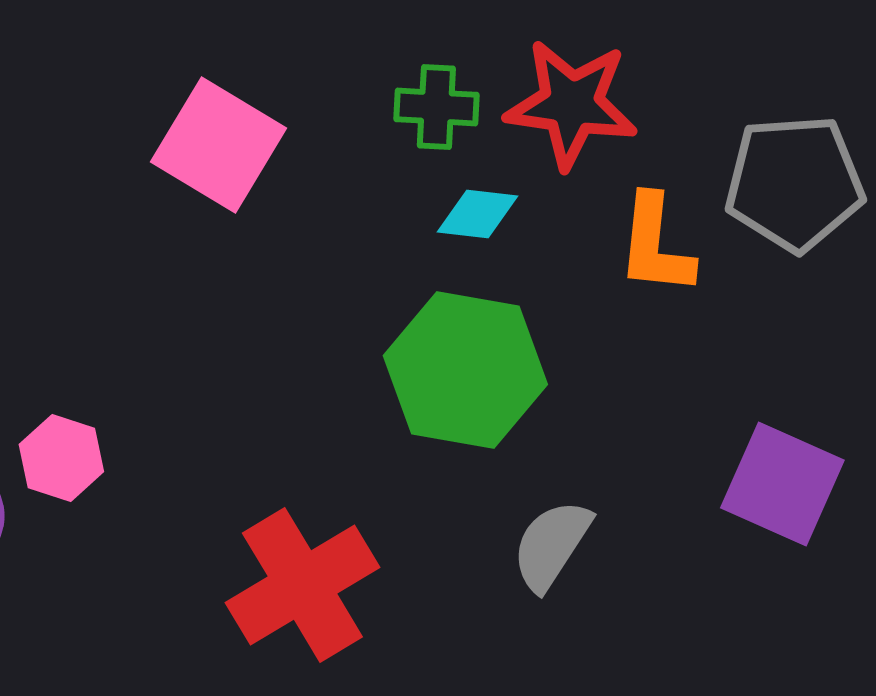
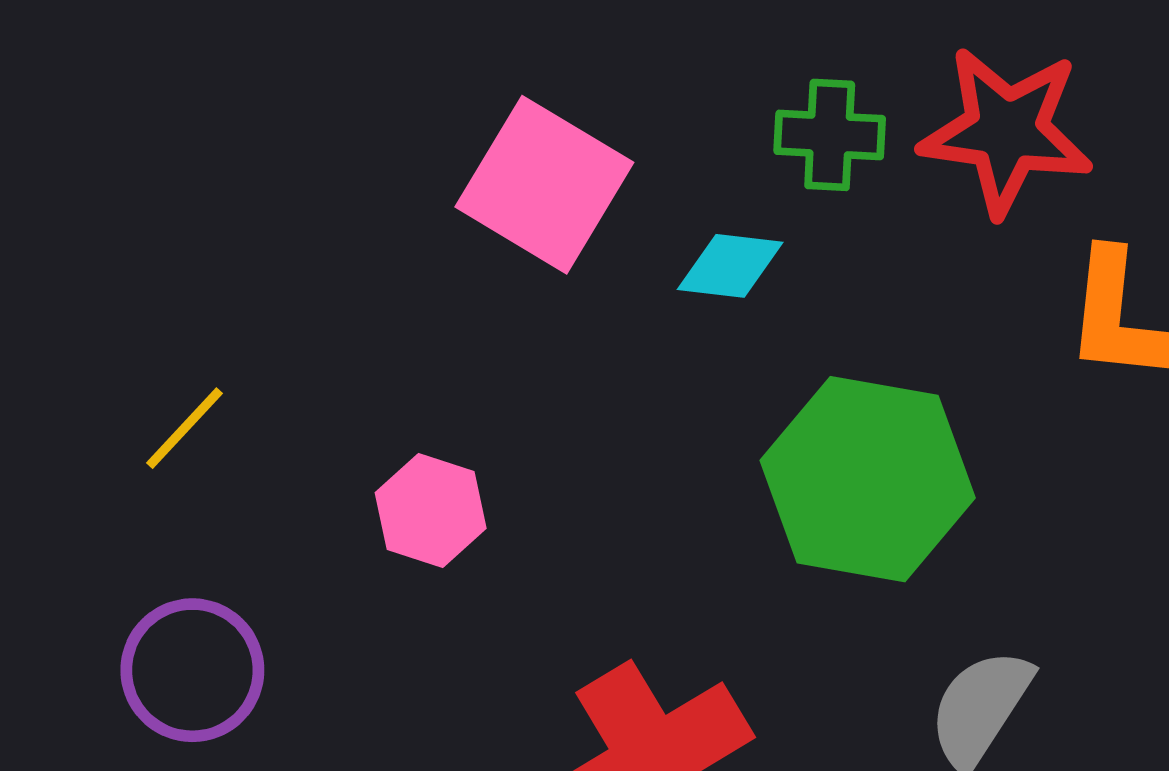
cyan diamond: (477, 214) -> (730, 266), moved
pink hexagon: (61, 458) -> (431, 511), moved

